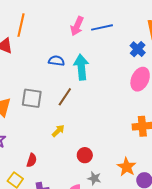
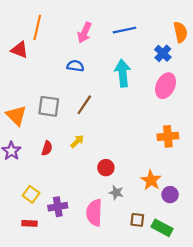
pink arrow: (77, 26) -> (85, 33), moved
cyan arrow: (81, 67) -> (123, 73), moved
red semicircle: (32, 160) -> (47, 148), moved

